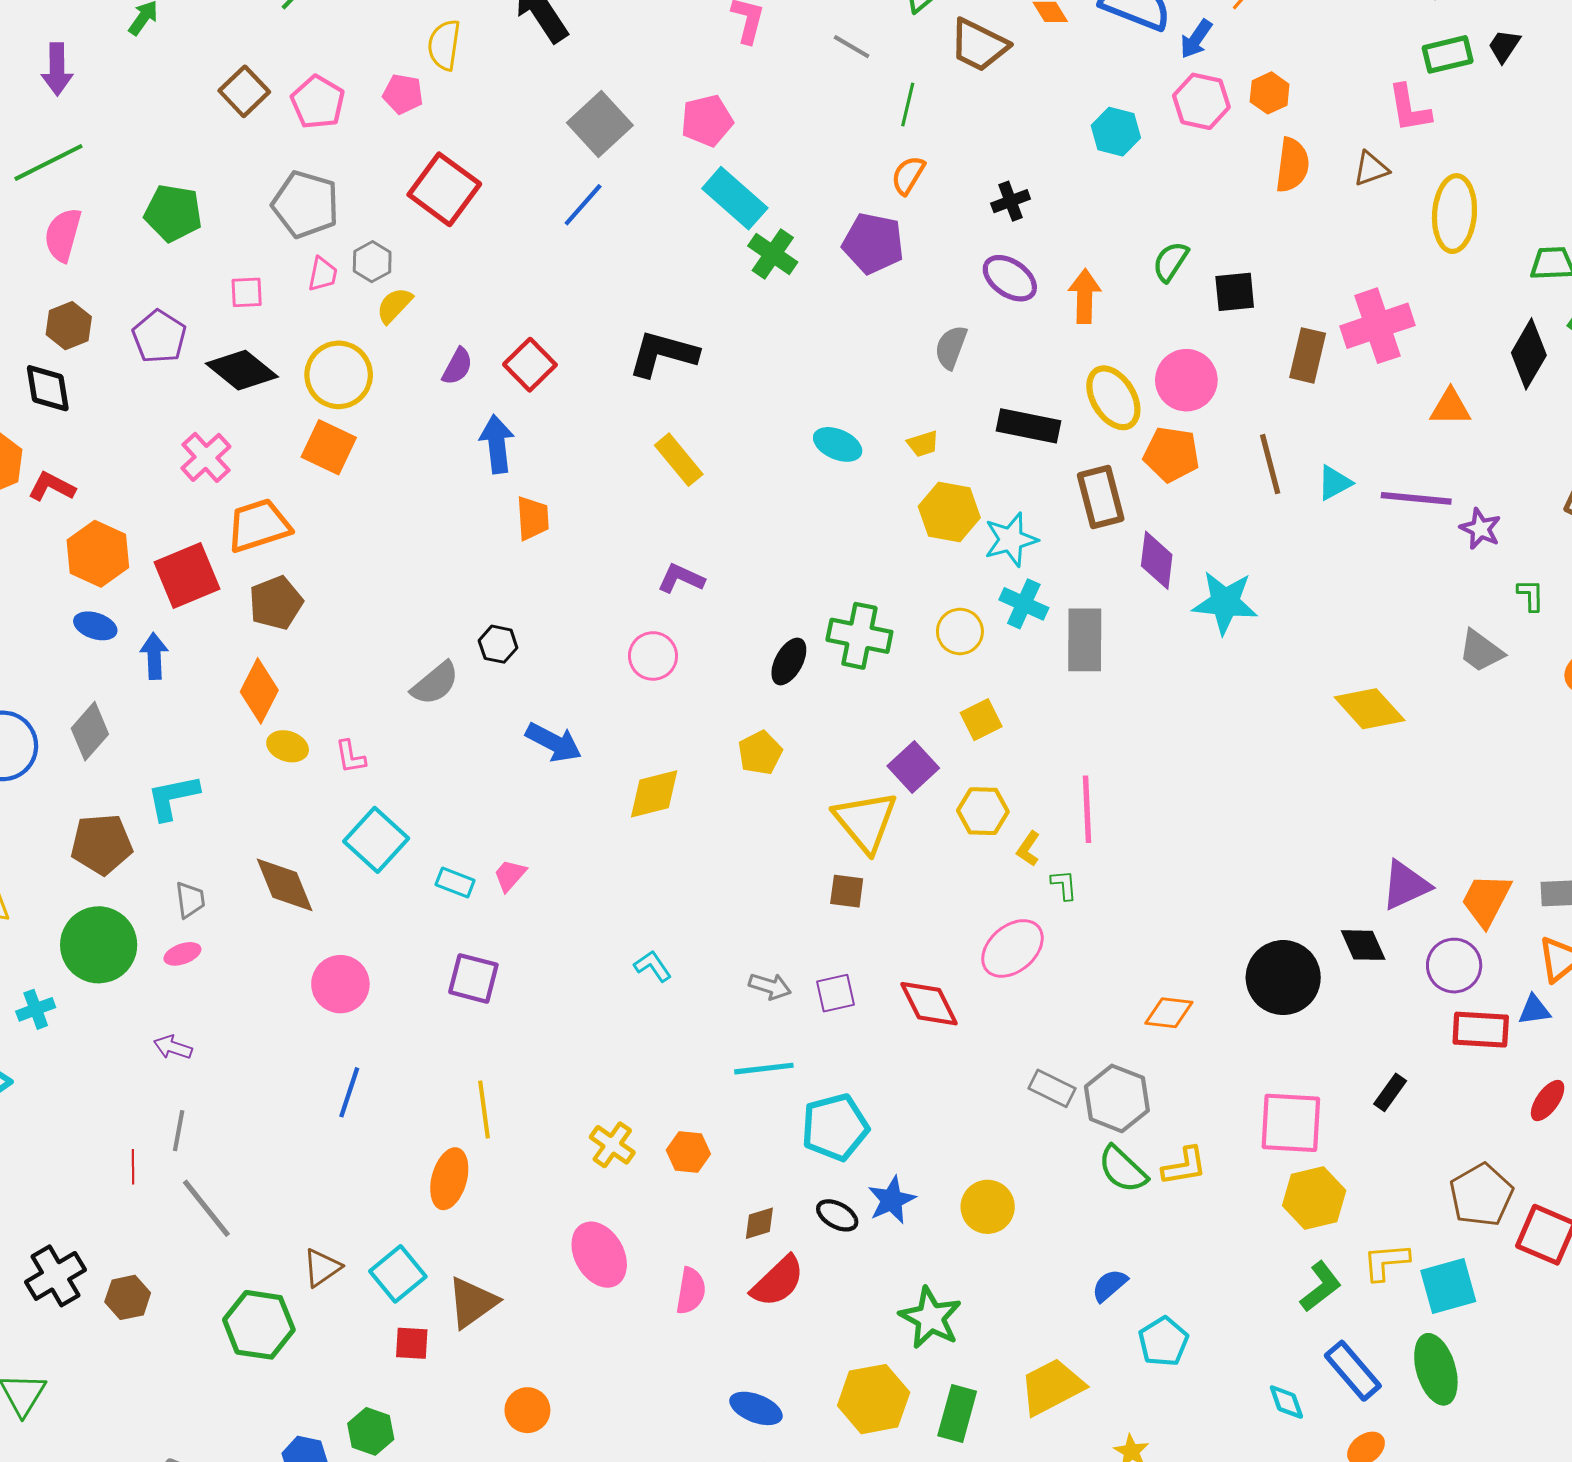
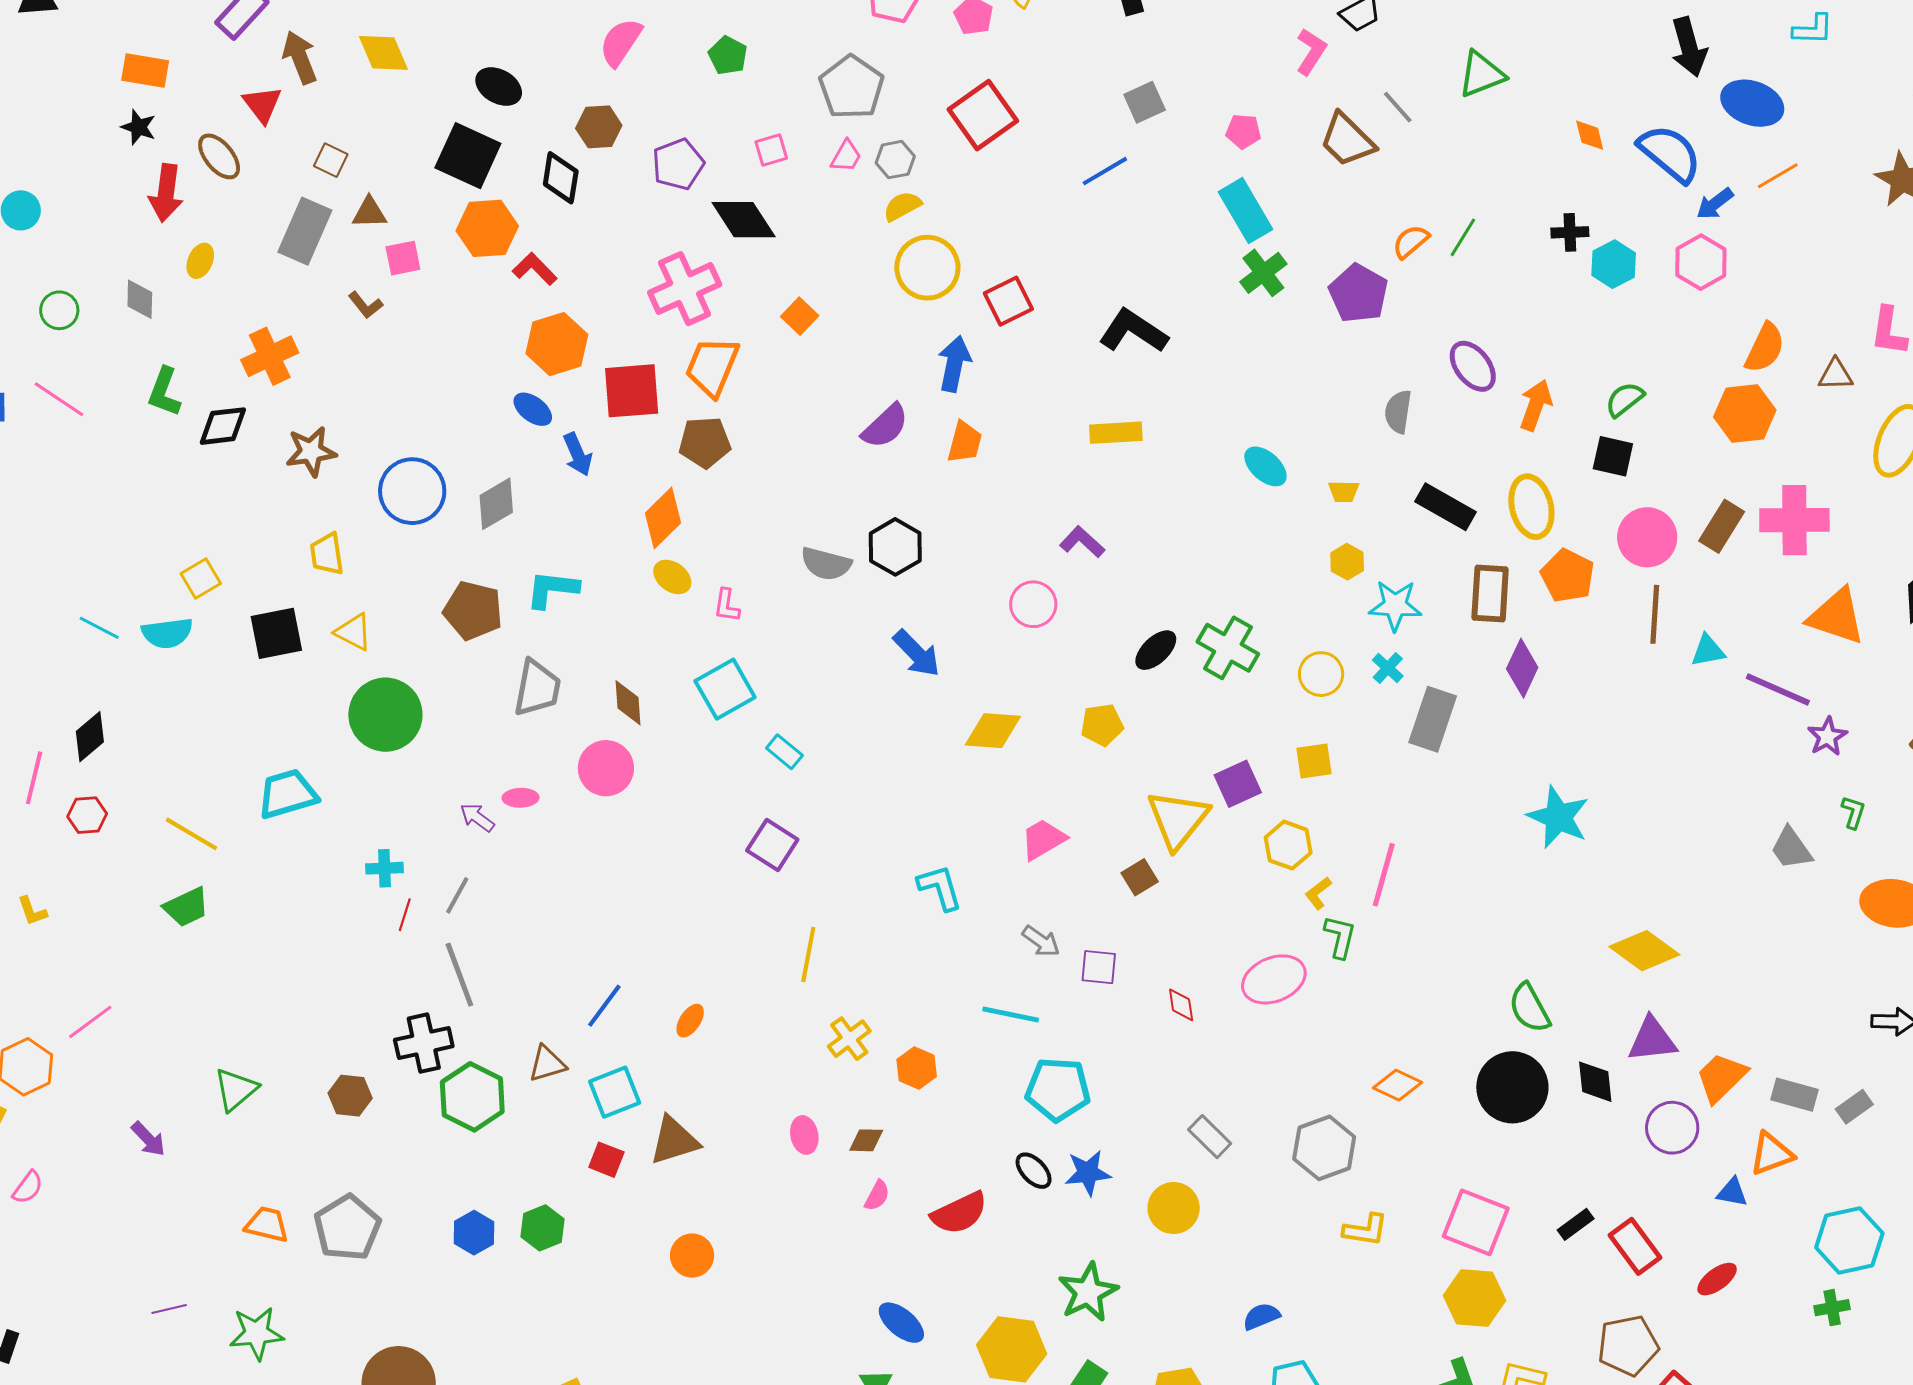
brown trapezoid: (979, 45) -> (1347, 140), moved
orange hexagon: (1270, 93) -> (1745, 413), moved, size x1.5
green line: (908, 105) -> (1463, 237), moved
pink pentagon: (707, 121) -> (1243, 131), size x0.7
gray square: (600, 124) -> (1145, 102), size x0.7
black cross: (1011, 201) -> (1570, 232), moved
green pentagon: (173, 213) -> (728, 55), size x0.7
pink square: (247, 292) -> (771, 150), turned -32
black square: (1235, 292) -> (1613, 456), moved
gray semicircle: (951, 347) -> (1398, 412), turned -30
purple semicircle: (457, 366) -> (885, 426), moved, size x1.4
yellow circle: (339, 375) -> (927, 268), moved
pink circle: (1186, 380) -> (1647, 537), moved
orange triangle: (1450, 407) -> (1836, 616), size x1.5
orange square: (329, 447) -> (800, 316), size x0.7
pink cross: (206, 457) -> (685, 289), size x1.4
yellow rectangle: (679, 460) -> (1116, 433), turned -72
yellow hexagon: (949, 512) -> (1347, 562), size x0.6
orange trapezoid: (259, 525) -> (712, 367), turned -68
cyan star: (1225, 602) -> (1558, 817), moved
cyan cross: (1024, 604) -> (1388, 668), size x0.7
black hexagon: (498, 644) -> (895, 547), size x1.5
blue arrow: (154, 656) -> (578, 454), turned 141
gray semicircle: (435, 683) -> (826, 564), turned 36
yellow diamond: (1370, 709) -> (1644, 951), moved, turned -30
pink trapezoid: (510, 875) -> (1043, 839), moved, size x1.4
brown diamond: (285, 885) -> (628, 703), size x0.7
green L-shape: (1064, 885) -> (1340, 937), size x1.4
brown square: (847, 891) -> (1140, 877), turned 33
gray trapezoid: (190, 900) -> (537, 688), size x1.6
green circle: (99, 945) -> (385, 715), moved
pink ellipse: (182, 954) -> (521, 798), moved
cyan L-shape: (653, 966) -> (940, 887), size x1.4
pink circle: (340, 984) -> (606, 768), moved
red diamond: (929, 1004) -> (1181, 1005), size x0.6
cyan cross: (36, 1009) -> (384, 868), moved
red rectangle: (1481, 1030) -> (1635, 1246), moved, turned 32
gray rectangle: (1052, 1088) -> (1210, 1137), moved
blue line: (349, 1092) -> (604, 1006), moved
yellow line: (484, 1110) -> (808, 955), moved
green semicircle: (1123, 1169) -> (1529, 1008), moved
orange ellipse: (449, 1179) -> (690, 1021), size x0.6
brown diamond: (759, 1223) -> (866, 1140), moved
pink ellipse: (599, 1255) -> (804, 1135), size x0.6
black cross: (55, 1276) -> (424, 1043), moved
pink semicircle: (691, 1291) -> (877, 1196), size x0.7
brown hexagon: (128, 1297) -> (350, 1096), moved

